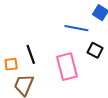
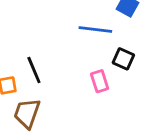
pink rectangle: (67, 67) -> (100, 81), moved, size x0.6

